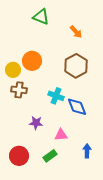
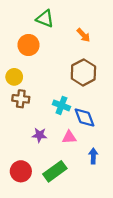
orange circle: (32, 61) -> (28, 45), moved
pink triangle: (61, 135) -> (69, 137), moved
blue arrow: (87, 151) -> (93, 156), moved
green rectangle: (50, 156) -> (55, 171), size x1.5

